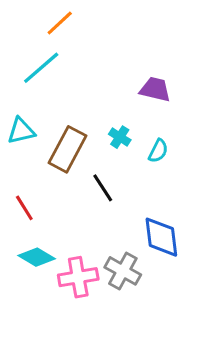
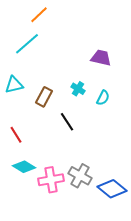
brown rectangle: (67, 149) -> (44, 97), size x0.7
blue diamond: (161, 237) -> (112, 189), moved, turned -44

